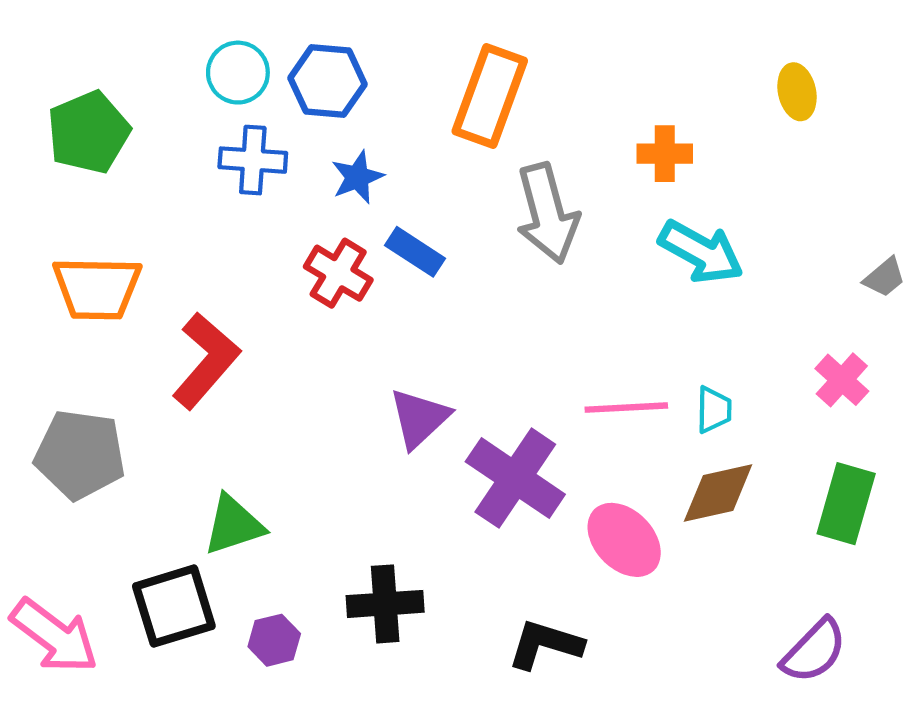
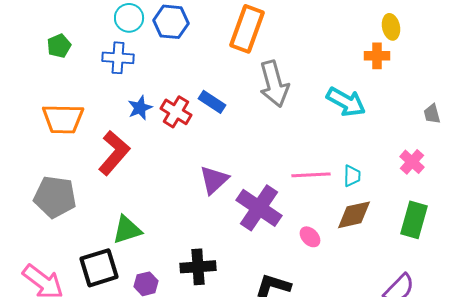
green pentagon: (89, 132) -> (59, 46), size x0.6
orange cross: (665, 154) -> (377, 56), moved
blue cross: (253, 160) -> (118, 58), moved
blue star: (357, 177) -> (140, 108), moved
gray trapezoid: (884, 277) -> (432, 114), turned 115
pink ellipse: (624, 540) -> (310, 237), size x0.6

